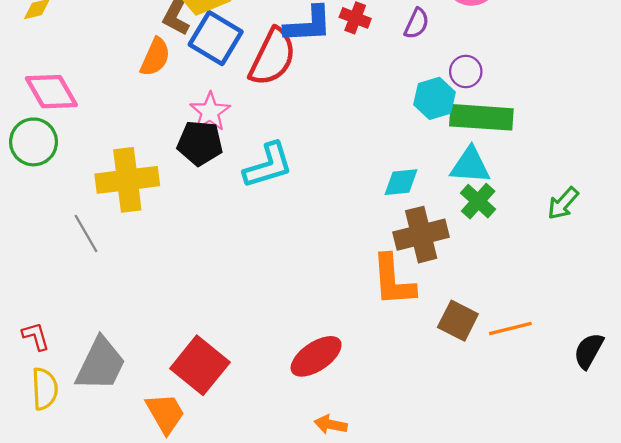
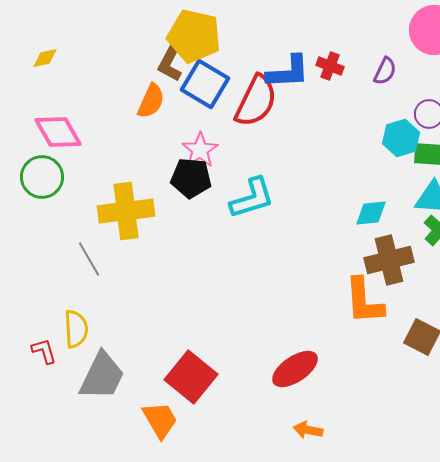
yellow semicircle: (45, 389) -> (76, 329), moved

